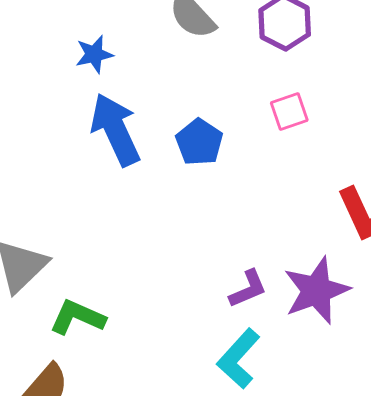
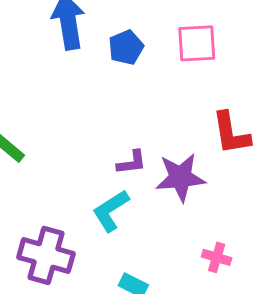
pink square: (289, 111) -> (197, 43), size x1.5

